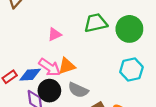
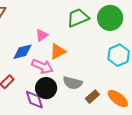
orange triangle: (67, 66) -> (58, 51), moved
blue diamond: (30, 75) -> (23, 52), moved

